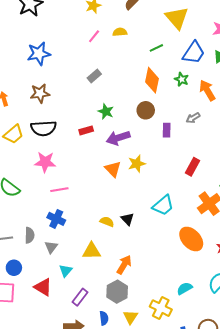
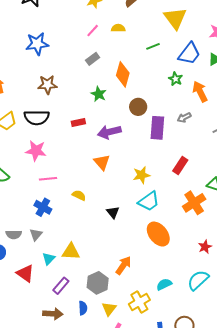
gray rectangle: (94, 76) -> (93, 59), moved
orange diamond: (152, 80) -> (123, 74), moved
brown star: (40, 93) -> (47, 85), moved
green star: (106, 111) -> (99, 94), moved
purple rectangle: (167, 130) -> (157, 128), size x1.6
yellow star: (137, 164) -> (141, 175), moved
yellow semicircle: (107, 222) -> (79, 195), moved
gray semicircle: (30, 235) -> (14, 234), moved, turned 84
orange ellipse: (191, 239) -> (158, 234), moved
yellow triangle: (92, 251) -> (71, 252), moved
orange arrow: (124, 265) -> (123, 265), moved
yellow cross: (161, 308) -> (139, 302), turned 30

